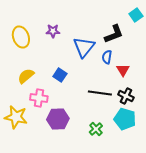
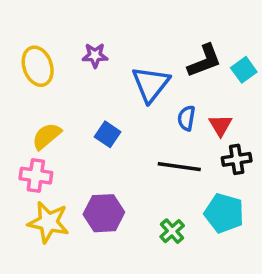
cyan square: (136, 15) -> (244, 70), moved
blue semicircle: (107, 57) -> (186, 118), moved
black cross: (126, 96) -> (237, 159), moved, turned -35
pink cross: (39, 98) -> (36, 176), moved
yellow star: (16, 117) -> (48, 222), moved

